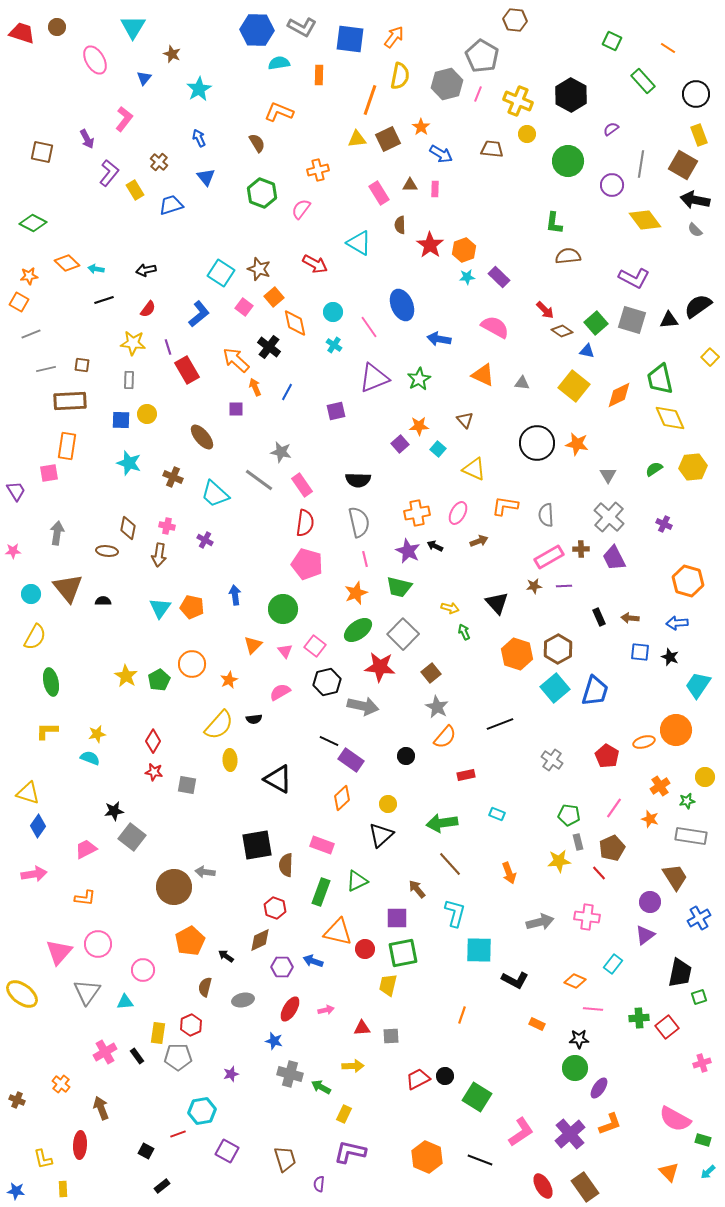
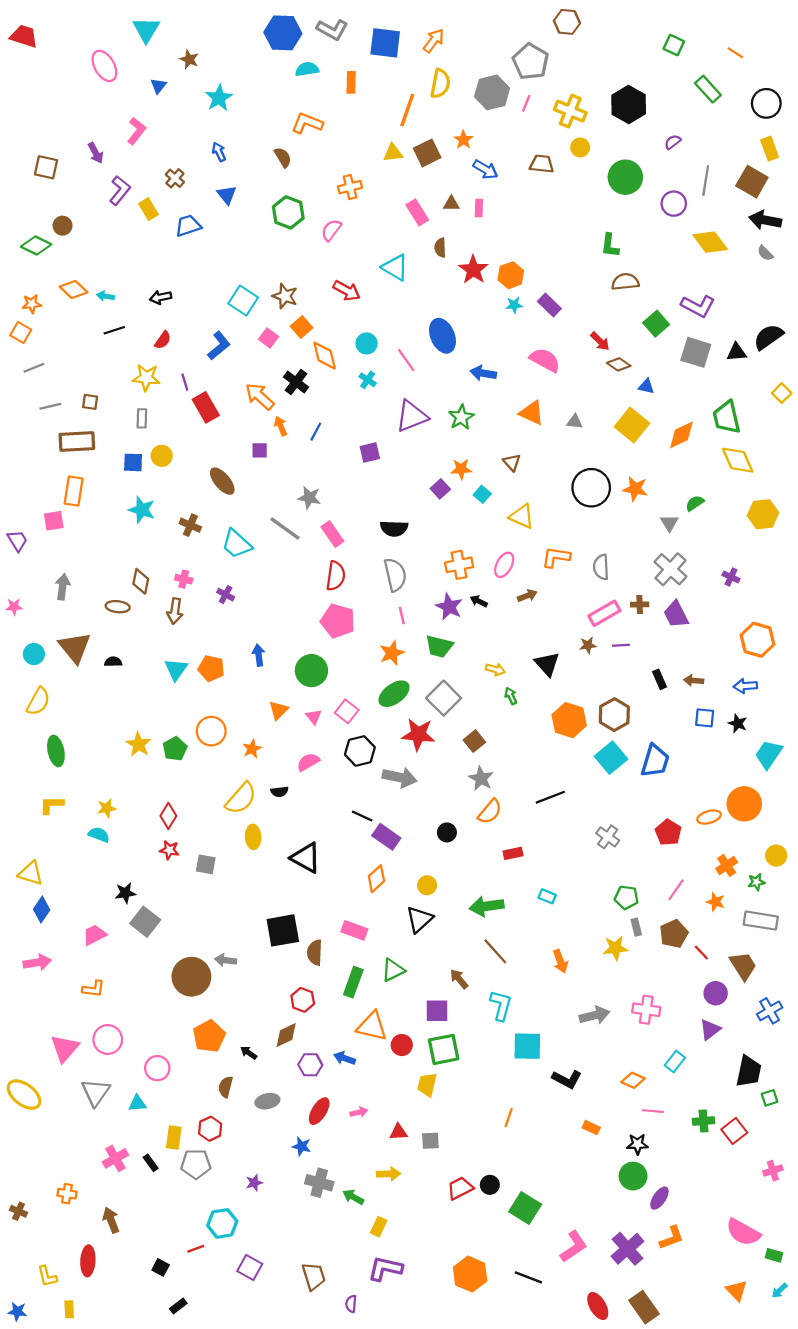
brown circle: (57, 27) -> (63, 226), moved
green square: (596, 323) -> (656, 324), moved
green semicircle: (654, 469) -> (695, 503), moved
red line: (599, 873) -> (701, 952), moved
orange cross: (61, 1084) -> (67, 1194), turned -30

